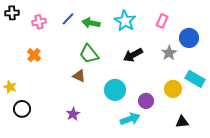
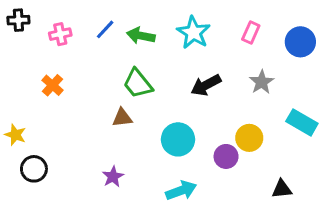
blue circle: (189, 38) -> (300, 42), moved
brown triangle: (79, 76) -> (122, 118), turned -32
yellow circle: (173, 89) -> (249, 138), moved
cyan arrow: (130, 119) -> (181, 191), moved

